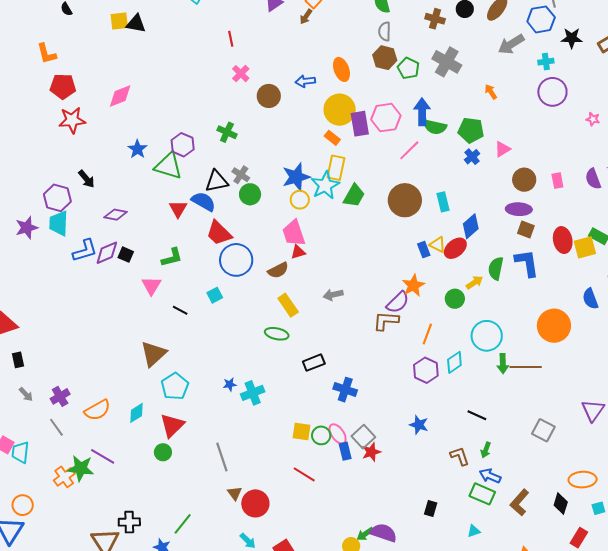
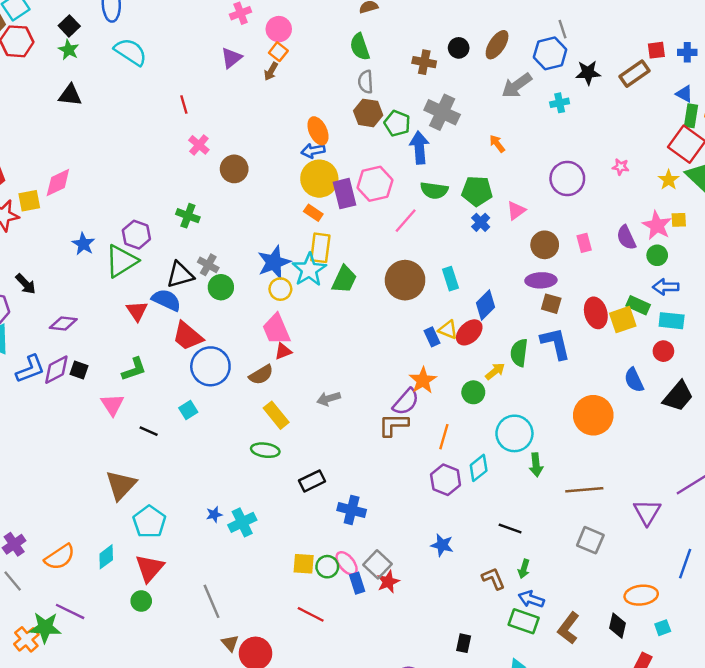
yellow square: (119, 21) -> (29, 201), moved
blue arrow: (305, 81) -> (313, 151), moved
purple circle: (552, 92) -> (567, 179), moved
blue arrow: (422, 112) -> (419, 148), moved
green triangle: (168, 166) -> (121, 261), turned -44
brown line: (526, 367) -> (584, 490), moved

